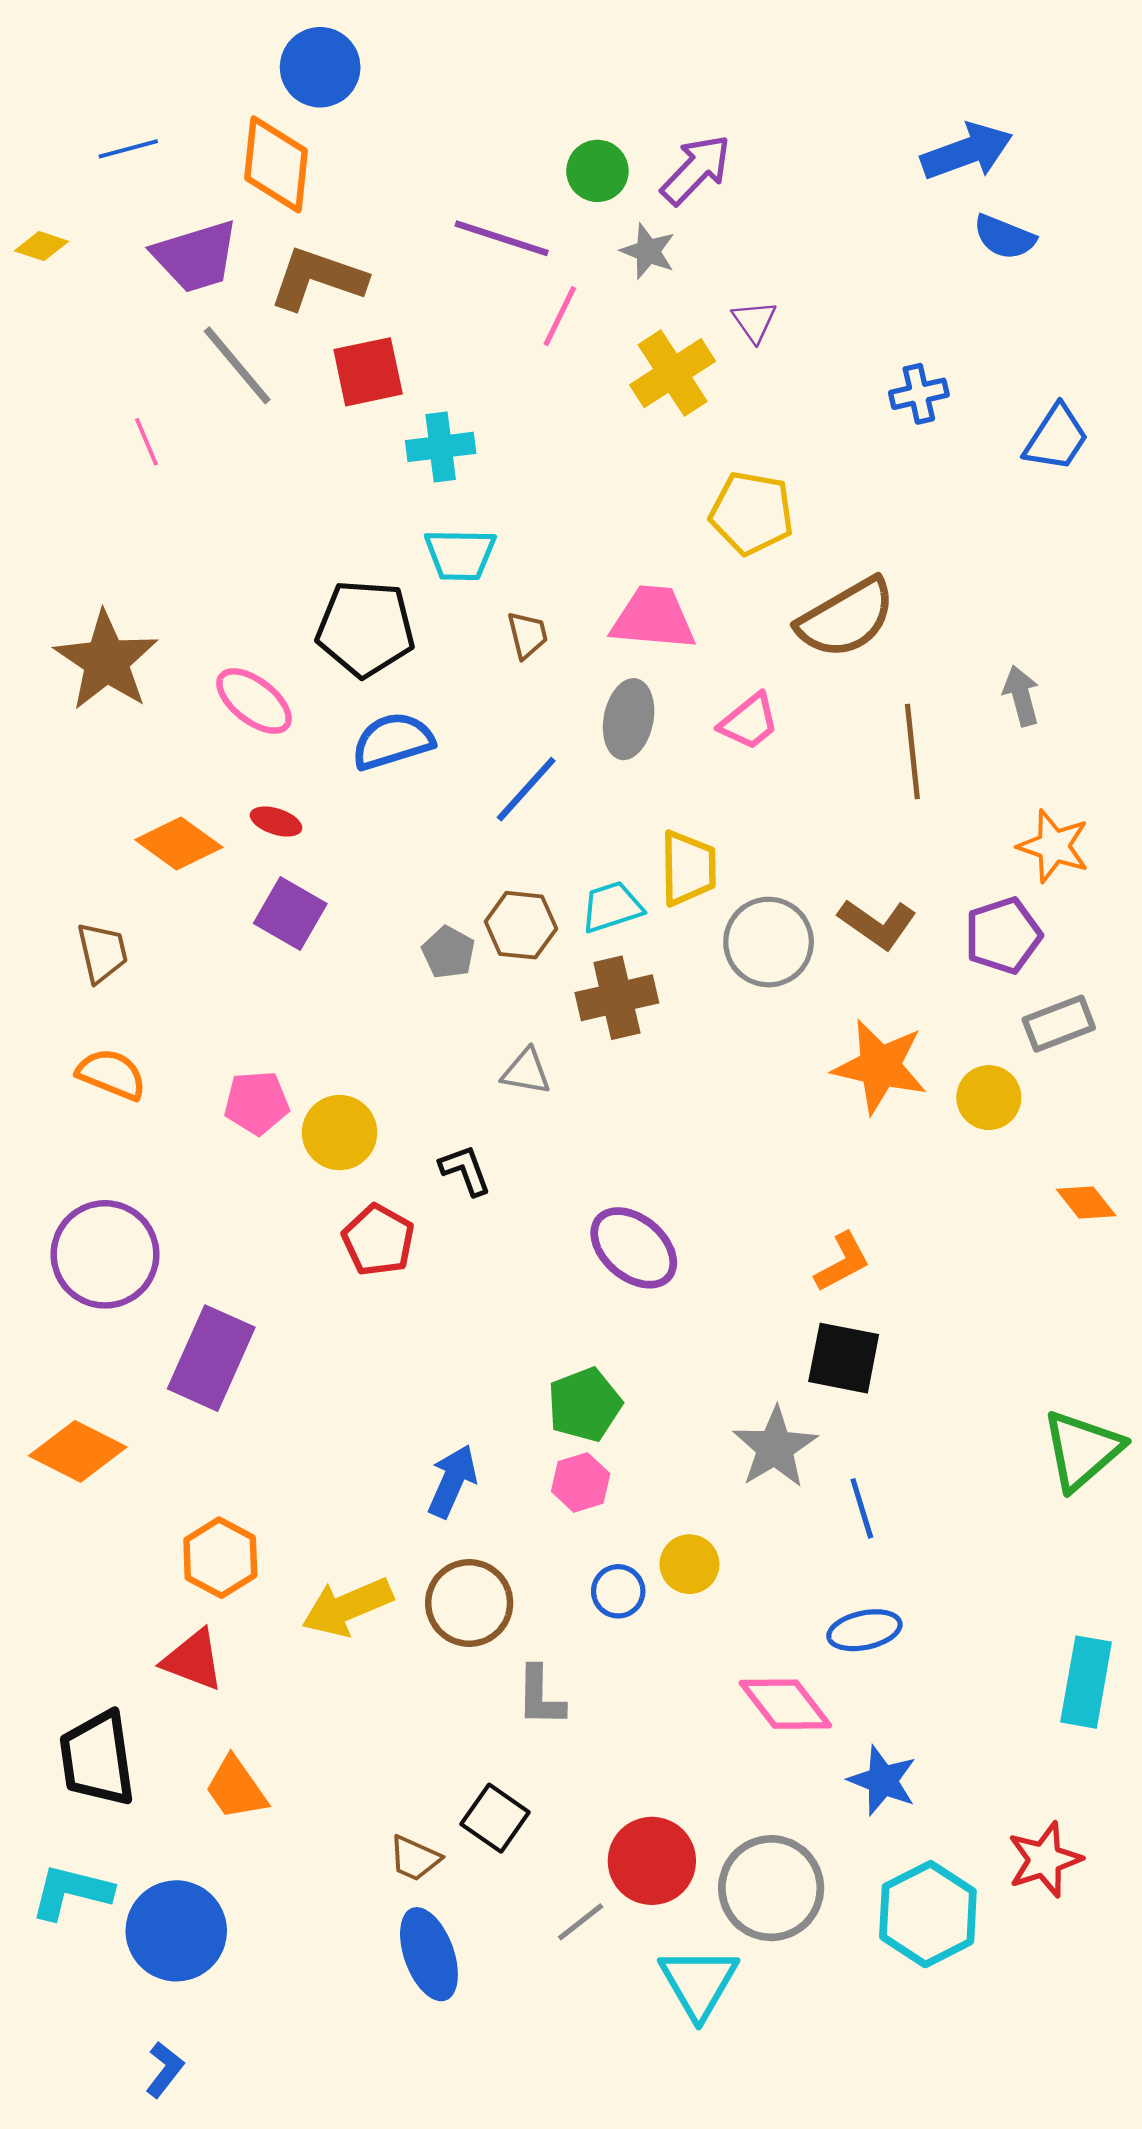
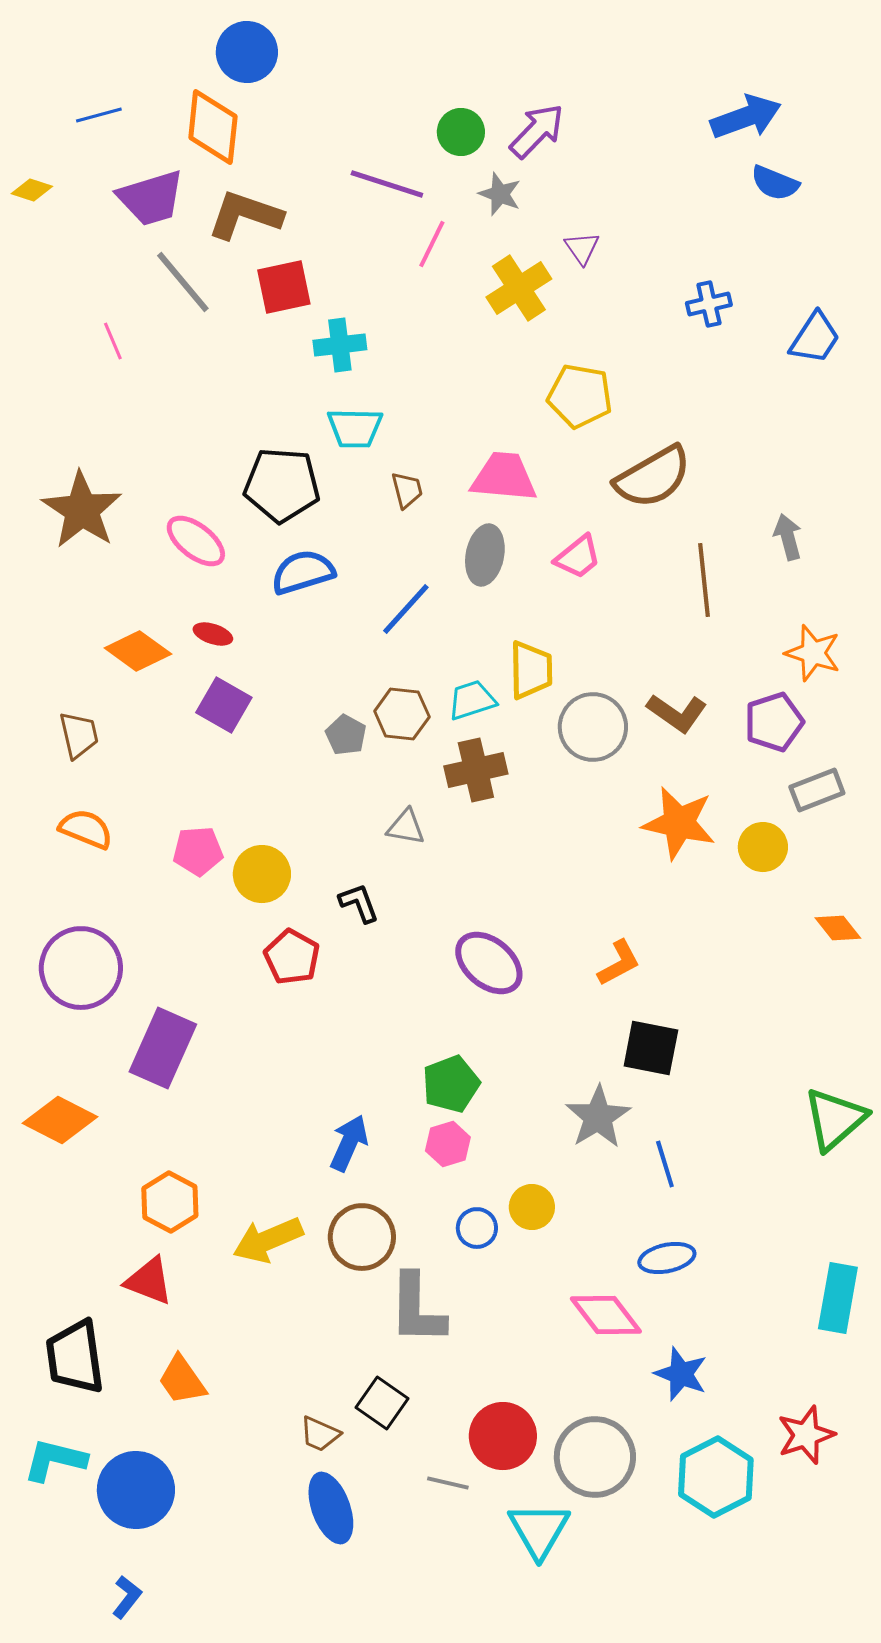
orange L-shape: (842, 1262) -> (619, 963), moved
gray L-shape: (540, 1696) -> (417, 1309), size x1.5
gray line: (581, 1922) -> (448, 1483), turned 51

